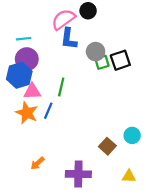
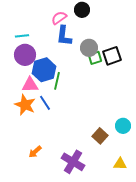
pink semicircle: (63, 19) -> (59, 18), size x0.7
blue hexagon: (19, 75) -> (44, 70), moved
blue line: (48, 111) -> (45, 103), turned -56
purple cross: (78, 174) -> (73, 162), turned 30

